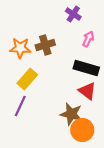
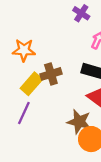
brown cross: (45, 45) -> (51, 74), moved

